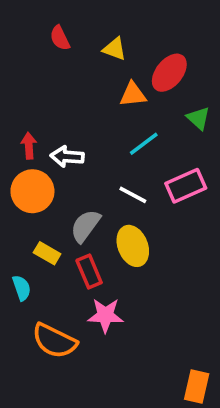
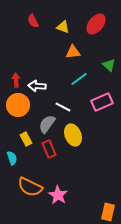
red ellipse: (169, 73) -> (96, 24), moved
white line: (133, 195) -> (63, 107), moved
yellow rectangle: (47, 253) -> (26, 139), turned 32
pink star: (105, 315) -> (58, 195), moved, turned 30

